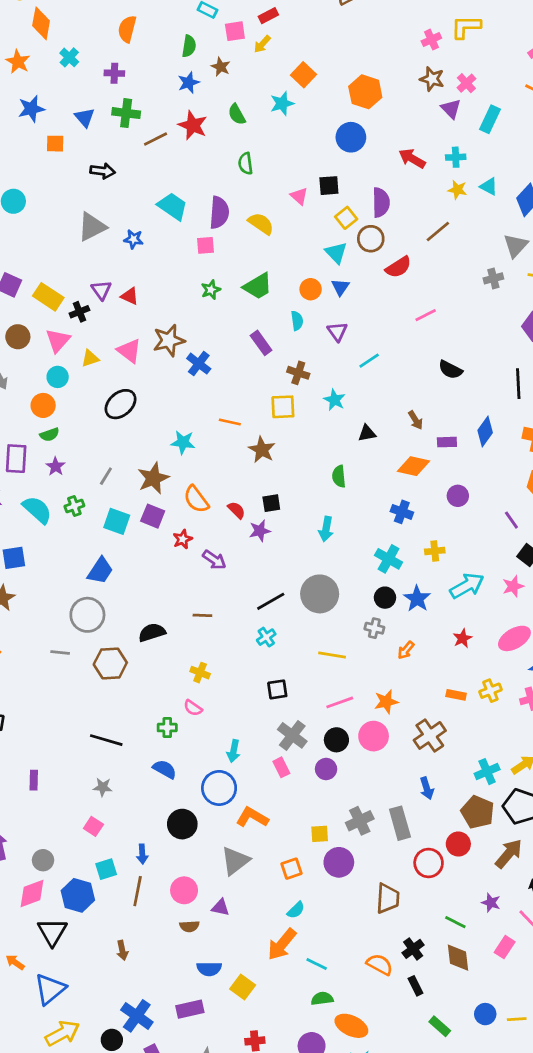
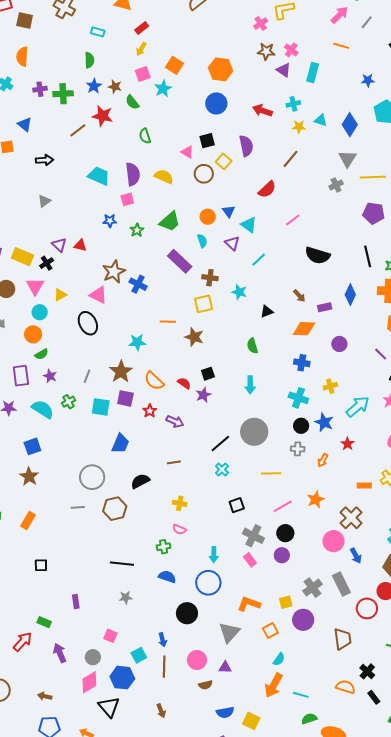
orange semicircle: (127, 29) -> (22, 57), moved
pink square: (235, 31) -> (143, 74), moved
brown star: (221, 67) -> (115, 87), moved
green cross: (126, 113) -> (63, 94), moved
gray triangle: (92, 227) -> (44, 201), size x0.6
blue star: (133, 239) -> (110, 221), moved
brown circle: (371, 239) -> (204, 174), moved
cyan triangle: (336, 253) -> (249, 225), moved
purple rectangle: (261, 343) -> (180, 261), size x1.4
pink triangle: (129, 351) -> (98, 295), moved
black semicircle: (450, 370) -> (318, 255), size x1.4
black ellipse: (121, 404) -> (88, 323), turned -65
blue trapezoid: (100, 571) -> (120, 444), moved
red star: (463, 638) -> (347, 444), moved
pink circle: (374, 736) -> (334, 541), moved
orange L-shape: (252, 817) -> (249, 604), moved
pink square: (93, 826) -> (110, 636), moved

